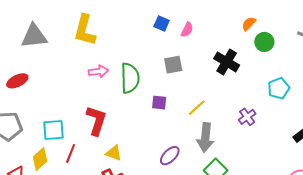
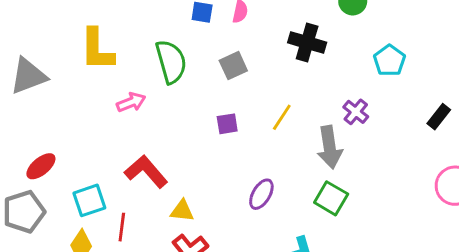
green semicircle: (130, 78) -> (171, 62), moved
red ellipse: (17, 81) -> (41, 166), moved
red L-shape: (96, 120) -> (146, 172), turned -44
gray arrow: (205, 137) -> (330, 147), moved

